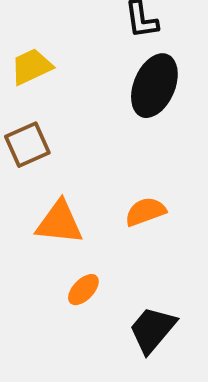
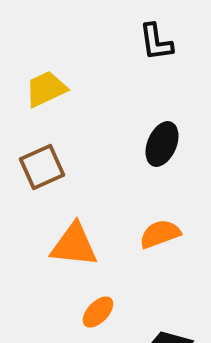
black ellipse: (154, 86) -> (162, 144), moved, size x0.7

